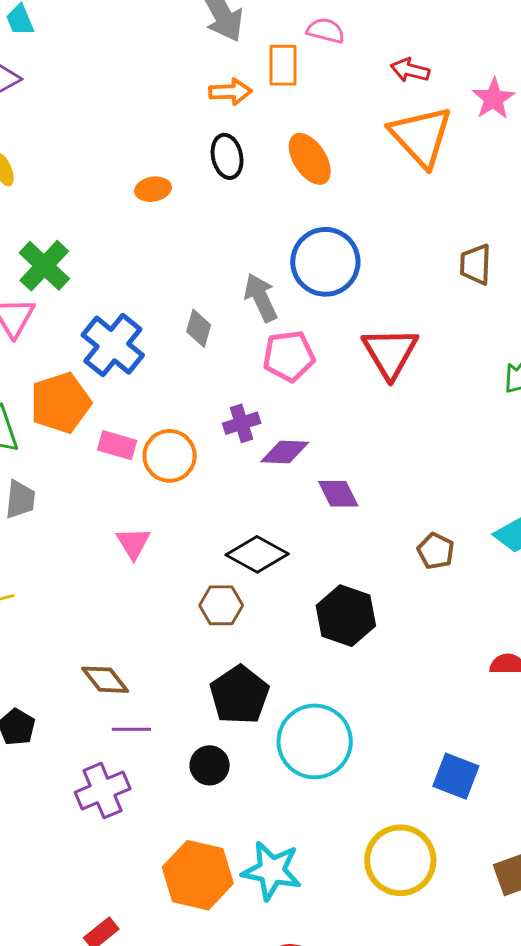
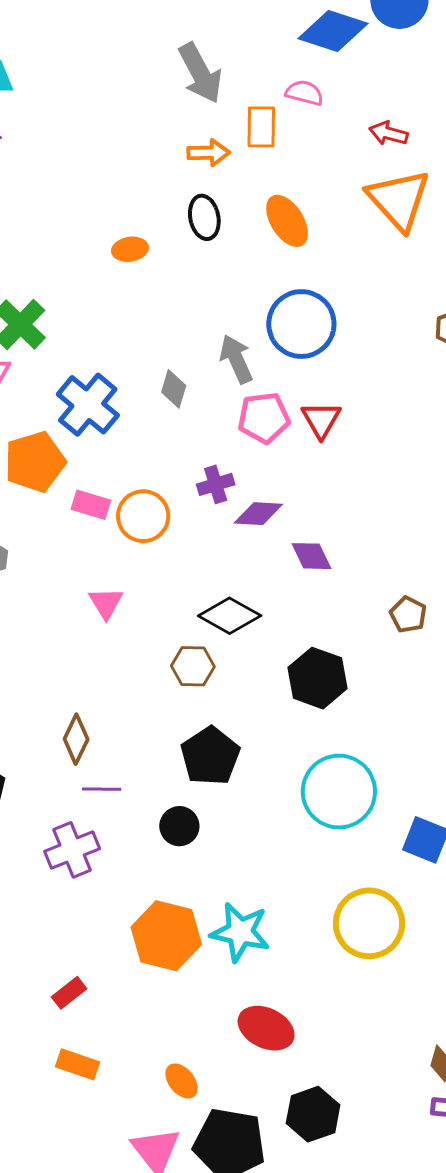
red triangle: (390, 353) -> (321, 420), moved, size x0.7
brown diamond: (105, 680) -> (76, 739), turned 63
cyan circle: (315, 741) -> (339, 792), moved

